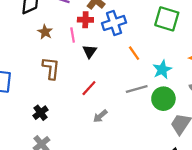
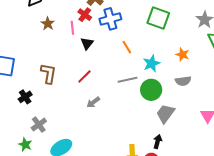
red cross: (85, 20) -> (85, 15), turned 32
brown L-shape: (51, 68) -> (48, 73), moved
black cross: (40, 113) -> (25, 97), moved

